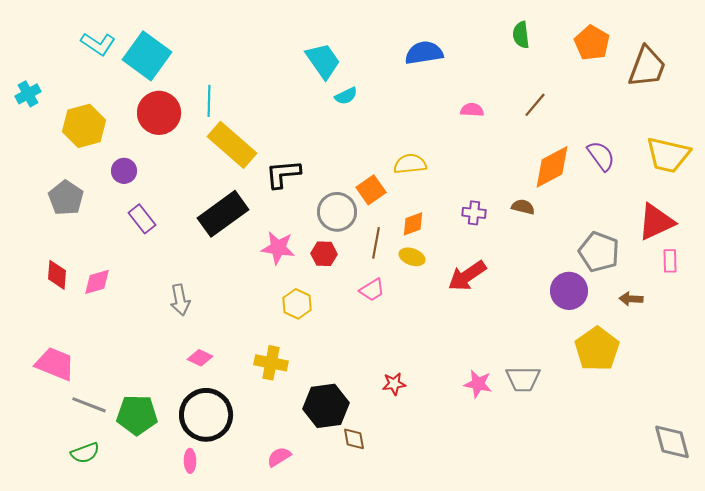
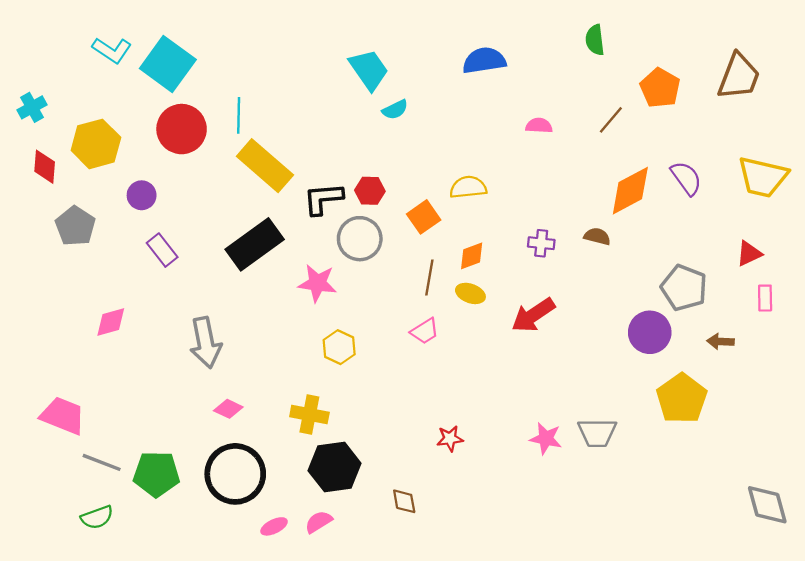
orange pentagon: (592, 43) -> (660, 88), moved
gray circle: (337, 212) -> (360, 239), moved
red triangle: (656, 222) -> (749, 254), size x0.6
red hexagon: (324, 254) -> (370, 191), moved
red diamond: (57, 275) -> (45, 167), moved
gray arrow: (180, 300) -> (206, 343), size x1.4
black hexagon: (326, 406) -> (335, 467), moved
pink ellipse: (190, 461) -> (274, 526), moved, turned 65

